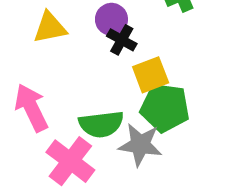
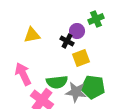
purple circle: (111, 19) -> (77, 31), moved
green pentagon: (165, 108) -> (93, 87), moved

